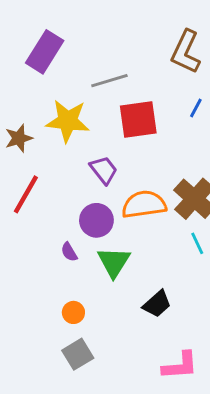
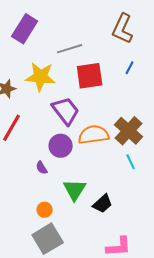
purple trapezoid: (104, 170) -> (66, 111), size x1.4
green triangle: (114, 262) -> (75, 190), moved
gray square: (78, 354) -> (48, 239), size x1.4

